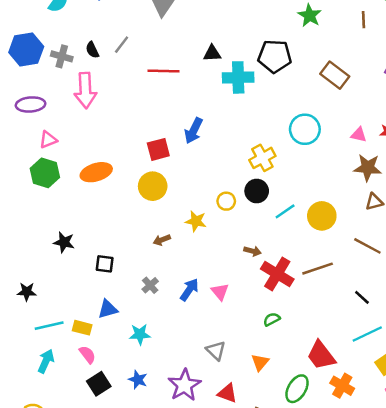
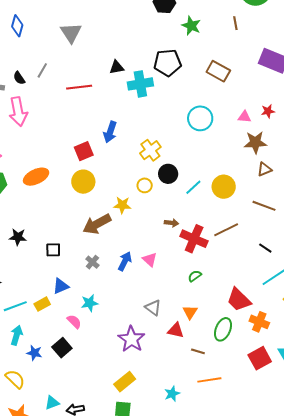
yellow cross: (262, 158) -> (150, 150), moved
brown arrow: (162, 240) -> (97, 224), size x2.0
yellow rectangle: (82, 328) -> (42, 304), turned -35
pink semicircle: (87, 355) -> (74, 322), moved
blue star: (138, 380) -> (34, 353), moved
red triangle: (227, 393) -> (176, 330), moved

